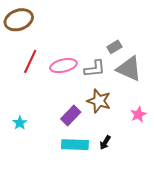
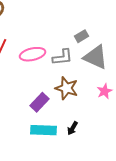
pink star: (138, 114) -> (104, 91), moved

